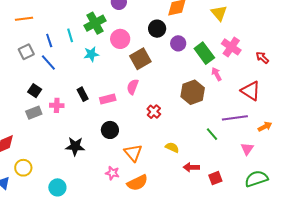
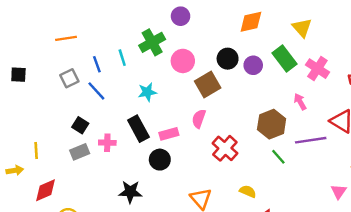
black circle: (157, 29) -> (228, 59), moved
green rectangle: (204, 53) -> (285, 58), moved
cyan star: (91, 54) -> (147, 92), moved
black rectangle: (83, 94) -> (138, 129), size x1.5
red cross: (154, 112) -> (225, 148), size x1.5
purple line: (235, 118) -> (311, 140), moved
black circle: (110, 130) -> (160, 160), moved
green line: (212, 134) -> (278, 157), moved

